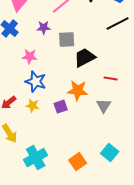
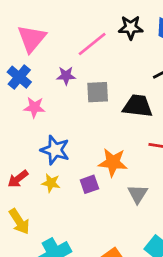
pink star: (30, 57) -> (34, 107), moved
black trapezoid: (85, 58) -> (138, 106), moved, turned 35
gray triangle: (104, 106) -> (138, 194), moved

